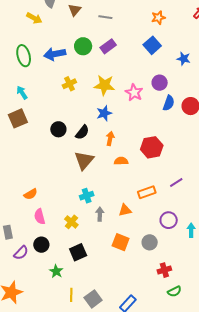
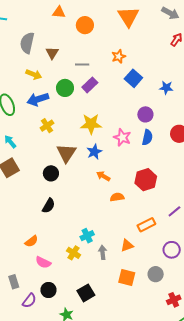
gray line: (105, 17) -> (82, 64), moved
yellow arrow: (34, 18) -> (34, 74), moved
orange star: (158, 18) -> (119, 56), moved
yellow cross: (69, 84) -> (47, 126), moved
pink star: (134, 93) -> (122, 137), moved
blue semicircle: (169, 103) -> (147, 137), moved
black semicircle: (82, 132) -> (49, 206), moved
orange arrow: (110, 139) -> (103, 176), turned -64
brown triangle: (84, 160) -> (66, 153), moved
pink semicircle: (40, 217) -> (43, 262), turned -42
yellow cross: (71, 222) -> (74, 253), moved

